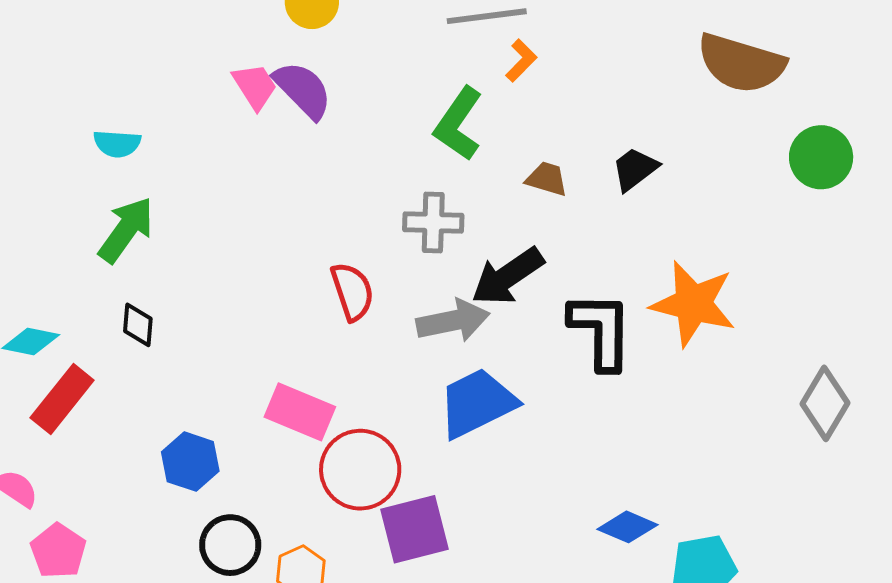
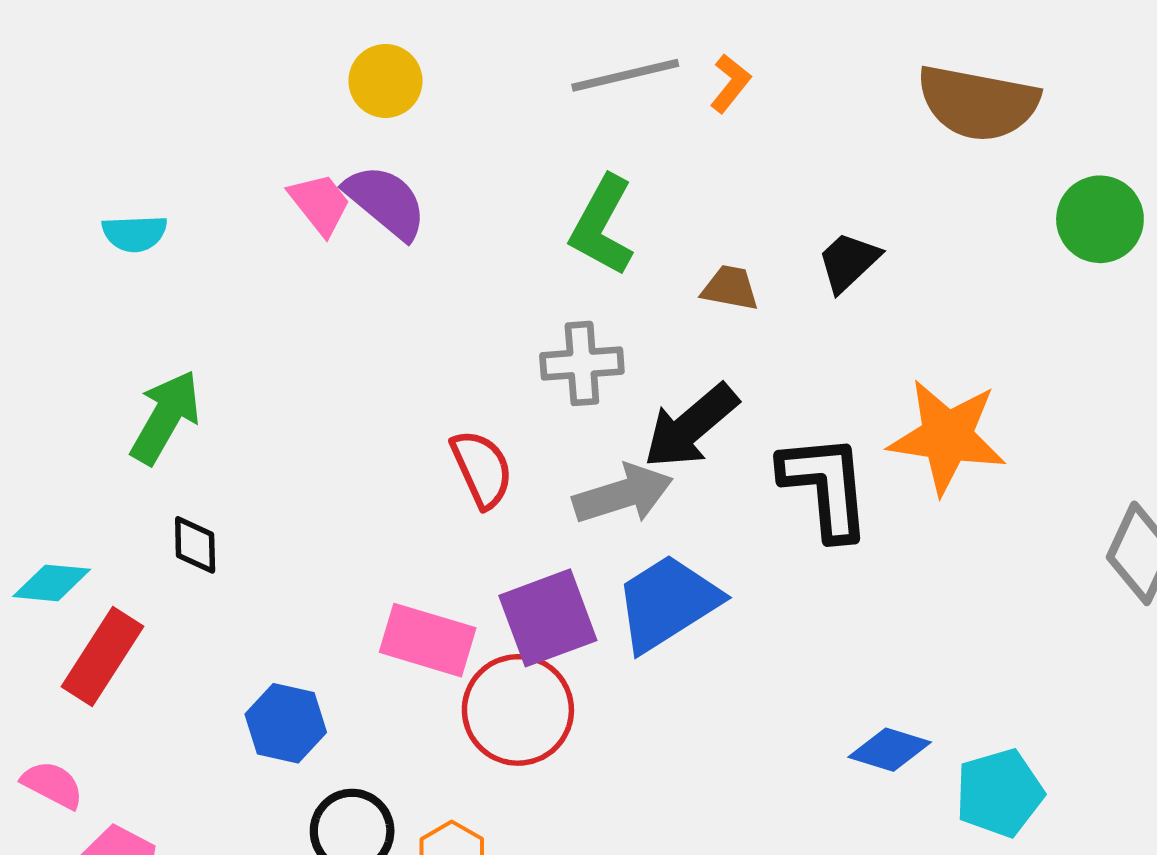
orange L-shape: (521, 61) -> (730, 83), moved
cyan semicircle: (117, 144) -> (135, 233), moved
purple square: (414, 529) -> (548, 618), moved

